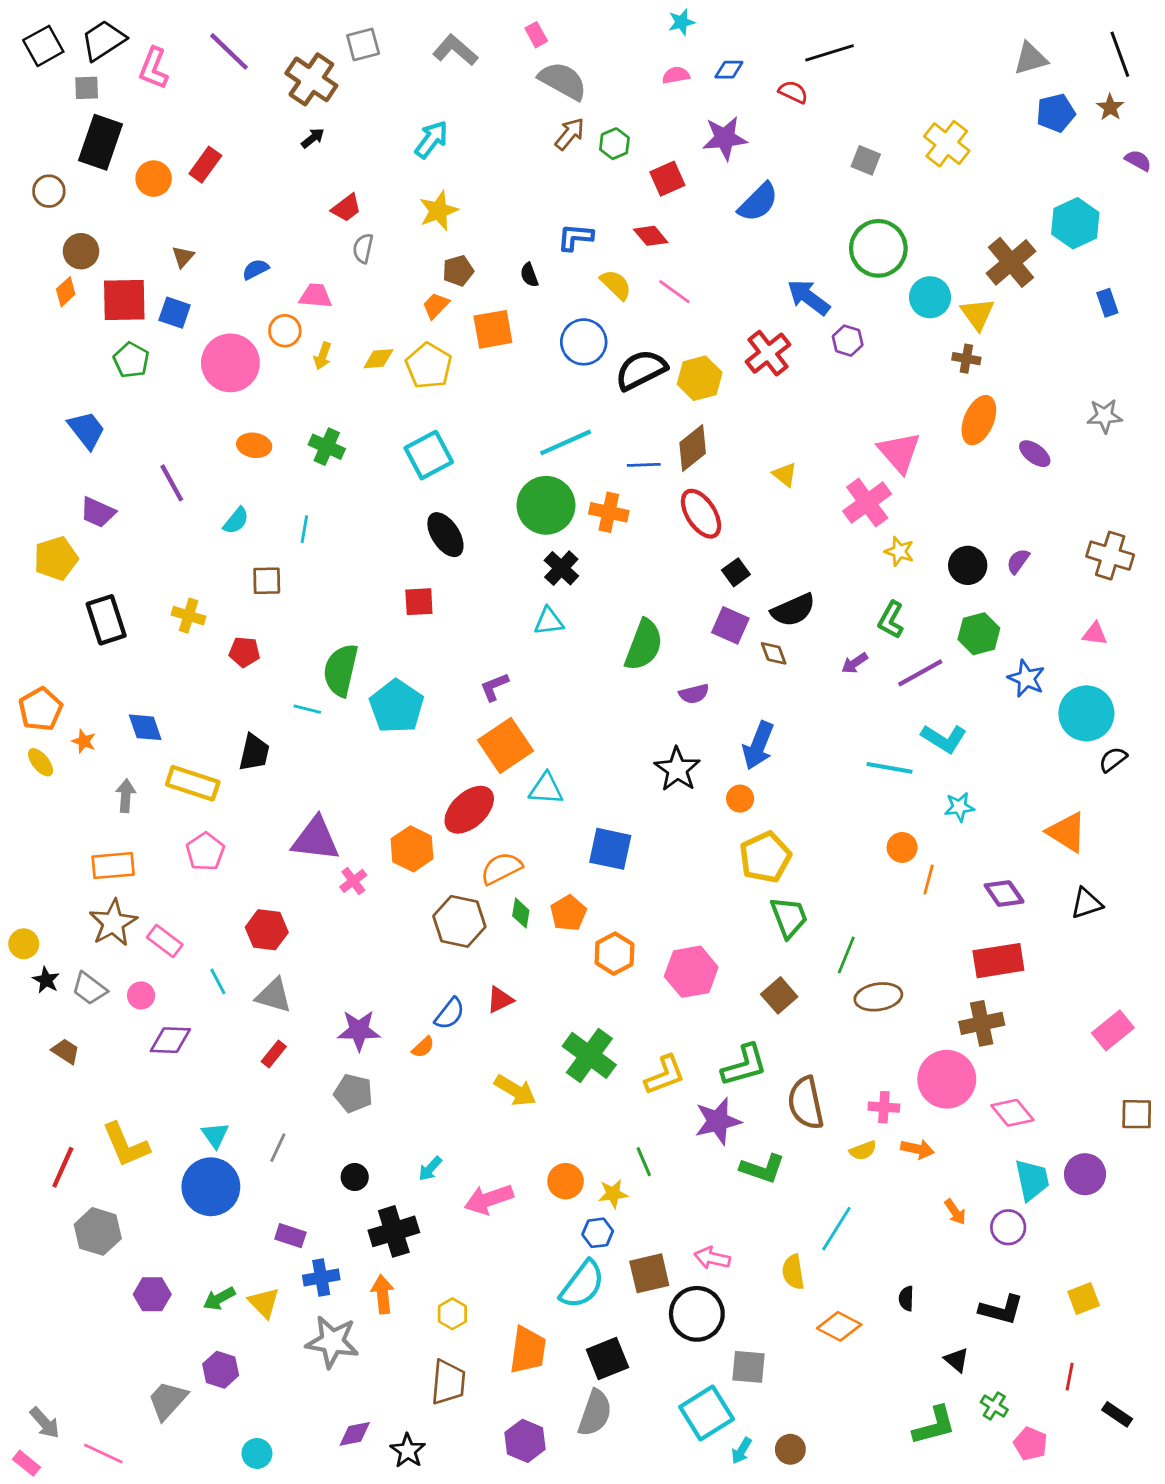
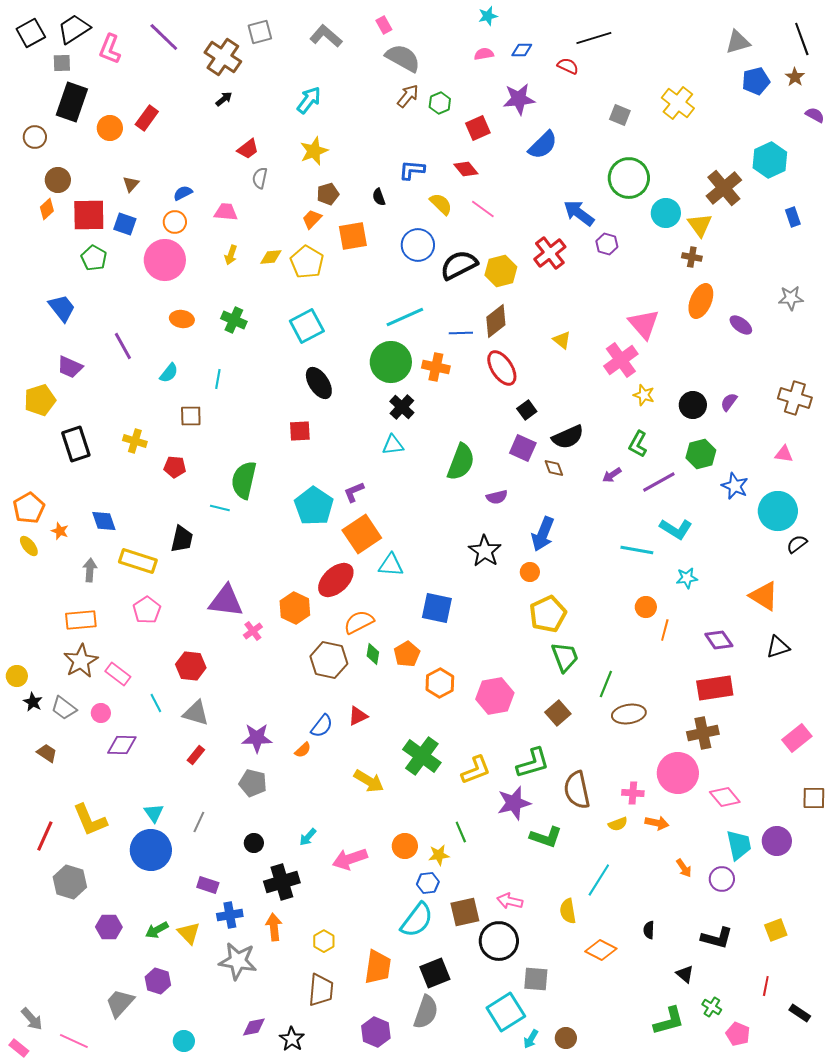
orange circle: (285, 331) -> (175, 222), moved
cyan pentagon: (397, 706) -> (314, 506), moved

